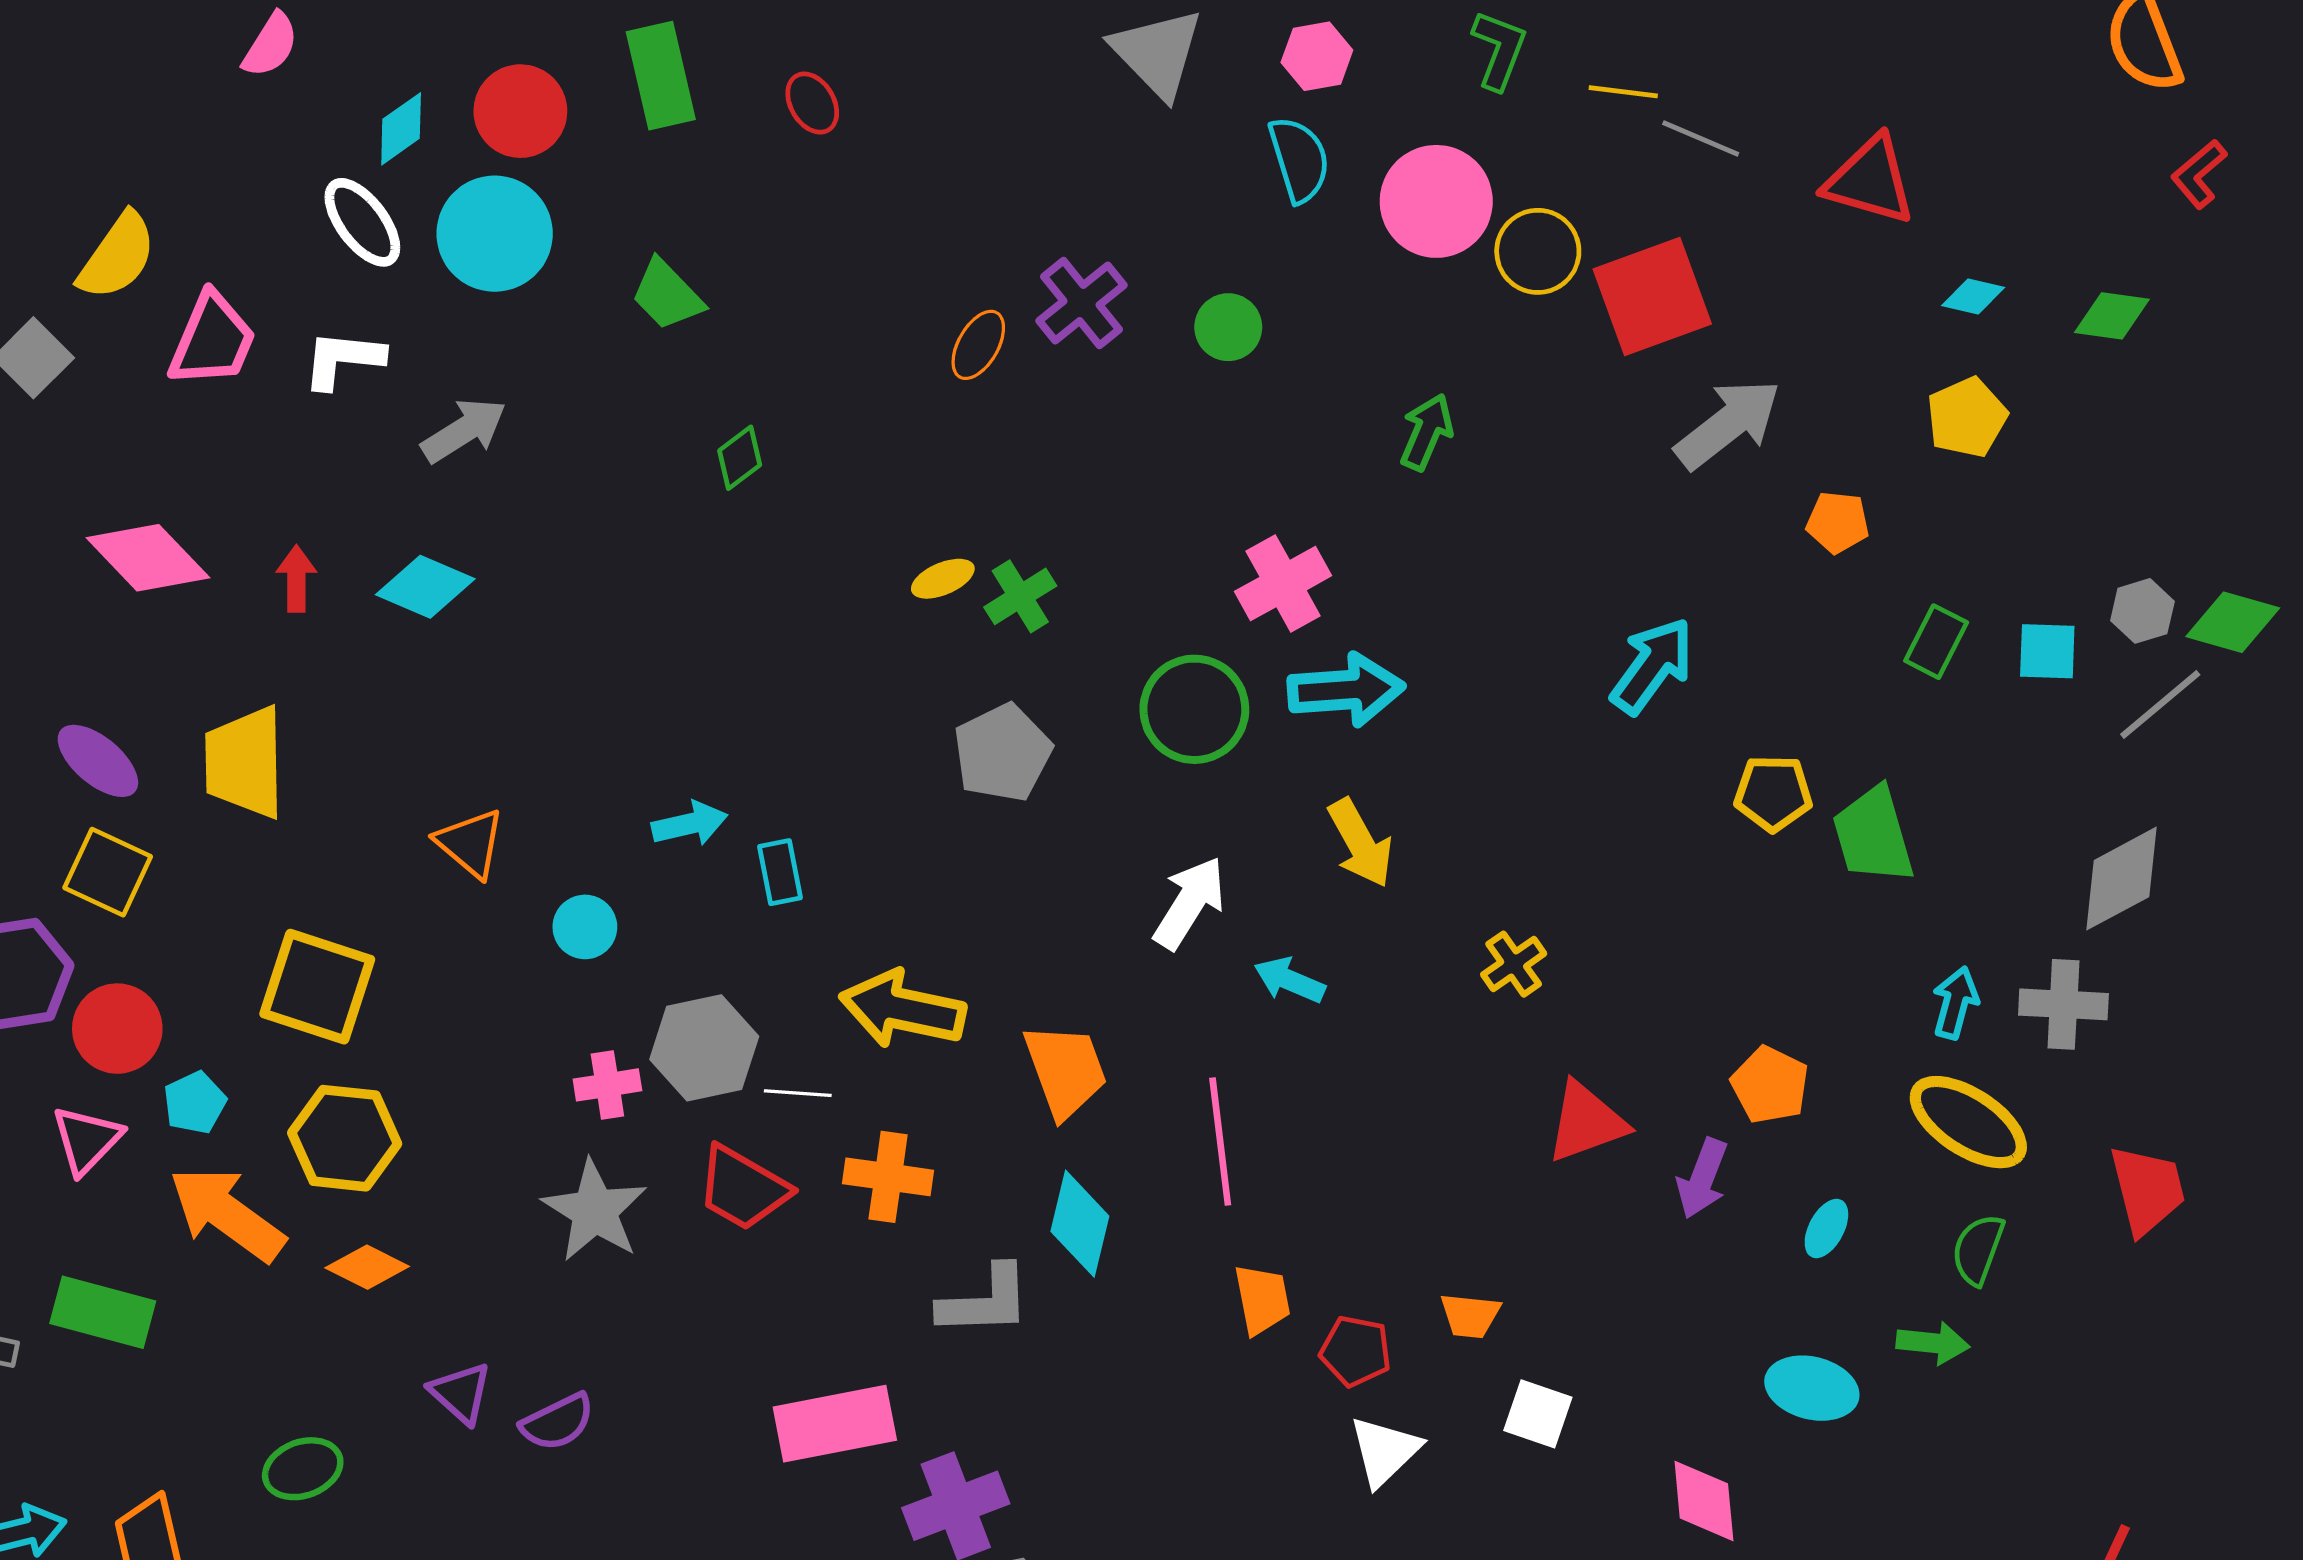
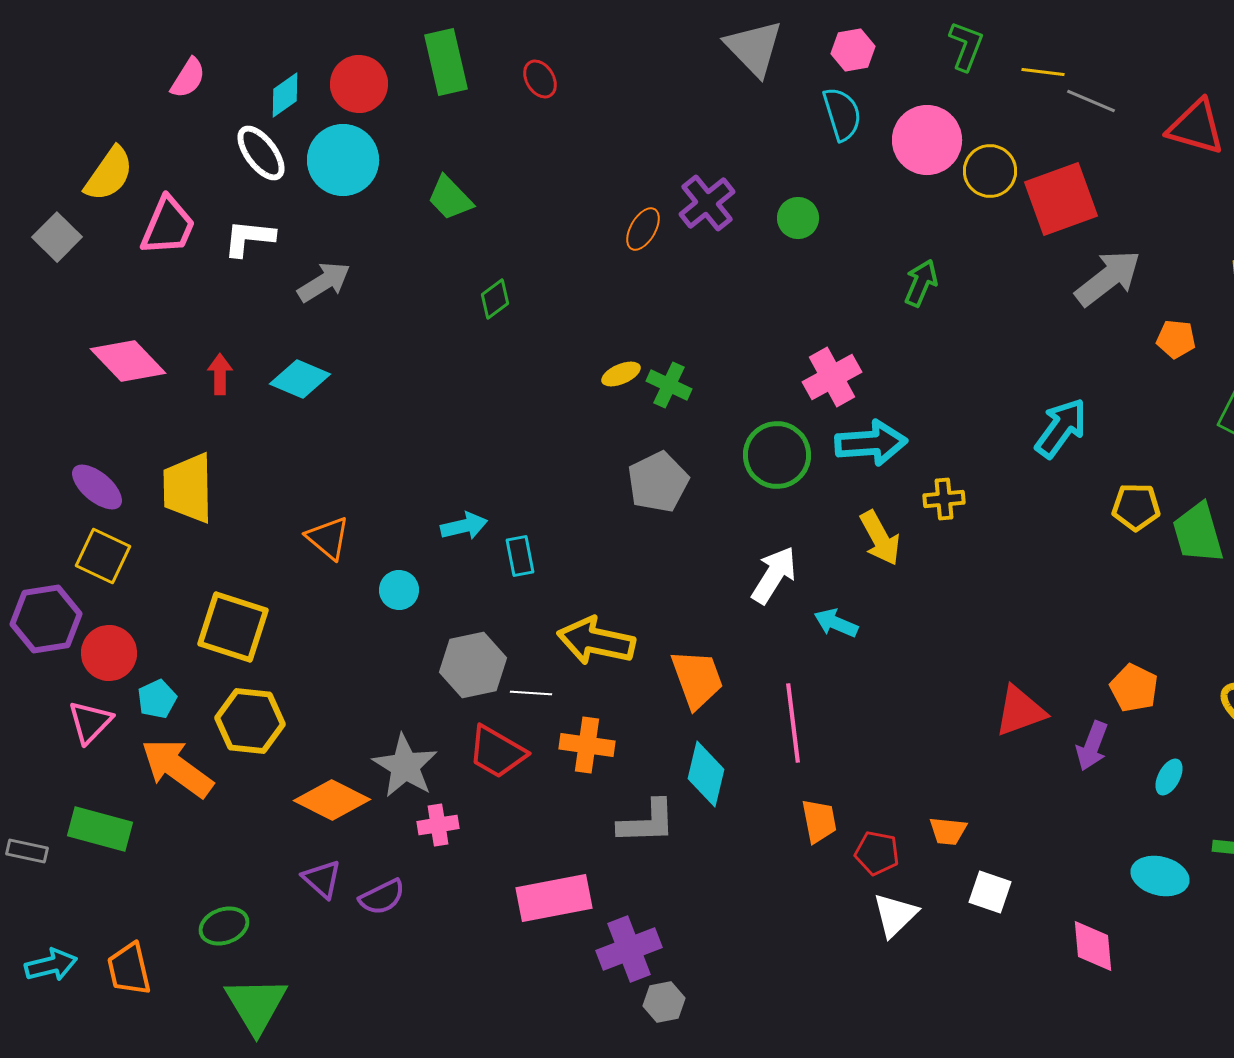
pink semicircle: (270, 45) -> (188, 78), moved
green cross: (1020, 596) -> (669, 385), turned -33
yellow cross: (1514, 964) -> (944, 499), moved, turned 30
pink cross: (607, 1085) -> (438, 825), moved
orange diamond: (367, 1267) -> (332, 800), moved, size x1.5

